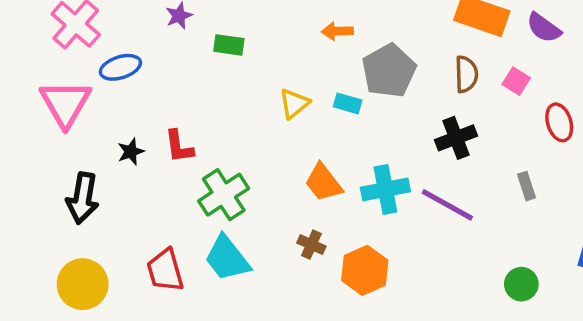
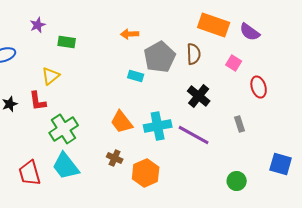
brown semicircle: (466, 74) -> (194, 54), moved
yellow triangle: (294, 103) -> (51, 76), moved
black cross: (456, 138) -> (199, 96), turned -30

